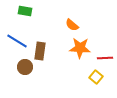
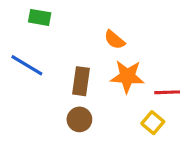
brown rectangle: (40, 51) -> (81, 81), moved
brown circle: (25, 67) -> (79, 119), moved

